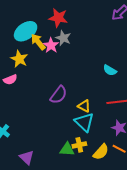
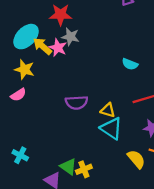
purple semicircle: (59, 95) -> (77, 103), turned 60
yellow cross: (79, 145) -> (84, 169), moved
green triangle: (67, 149) -> (68, 167), moved, turned 42
yellow semicircle: (101, 152) -> (136, 159), turned -72

